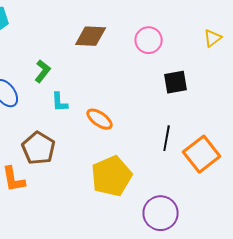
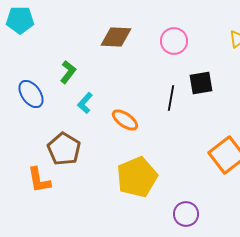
cyan L-shape: (60, 102) -> (85, 103), turned 45
black line: (167, 138) -> (171, 98), moved
purple circle: (161, 213) -> (186, 214), size x0.7

